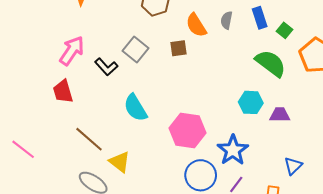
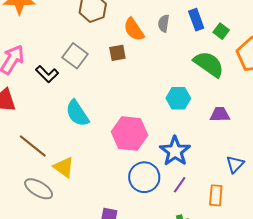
cyan hexagon: (251, 102) -> (178, 98), moved

